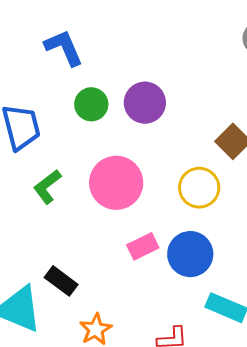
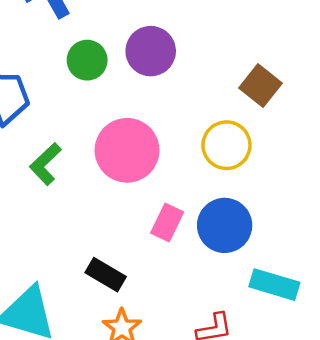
pink rectangle: (143, 246) -> (167, 223), turned -32
black rectangle: (61, 281) -> (106, 275), moved

